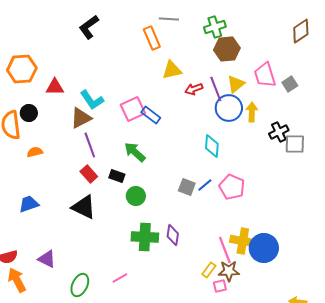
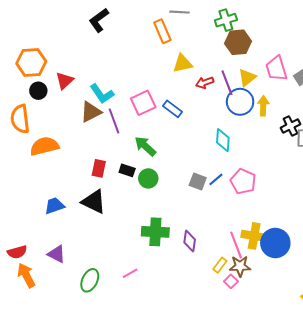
red triangle: (55, 87) -> (65, 81), turned -42
black circle: (29, 113) -> (38, 91), moved
blue rectangle: (151, 115) -> (172, 109), moved
purple line: (90, 145) -> (114, 121), moved
orange semicircle: (35, 152) -> (44, 146), size x1.8
red rectangle: (89, 174) -> (99, 168), turned 54
green circle: (136, 196) -> (148, 178), moved
blue trapezoid: (29, 204) -> (54, 206), moved
purple diamond: (173, 235) -> (190, 241), moved
pink square: (220, 286) -> (231, 281), turned -32

